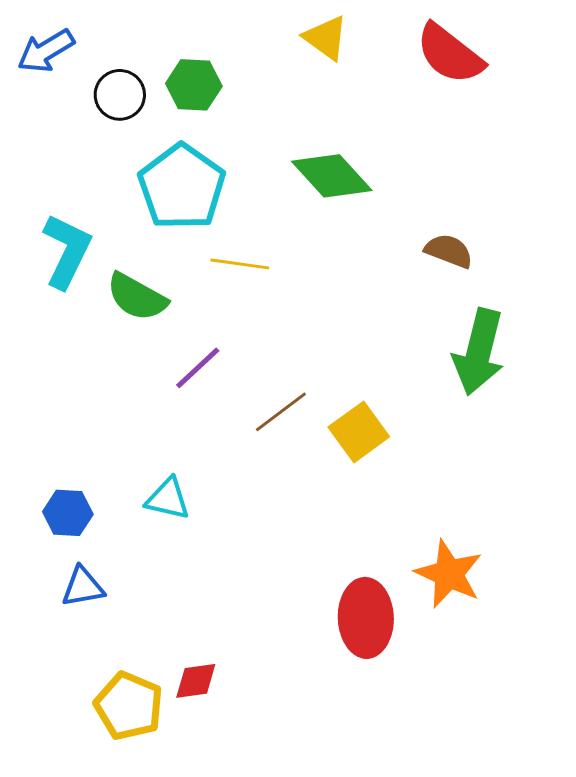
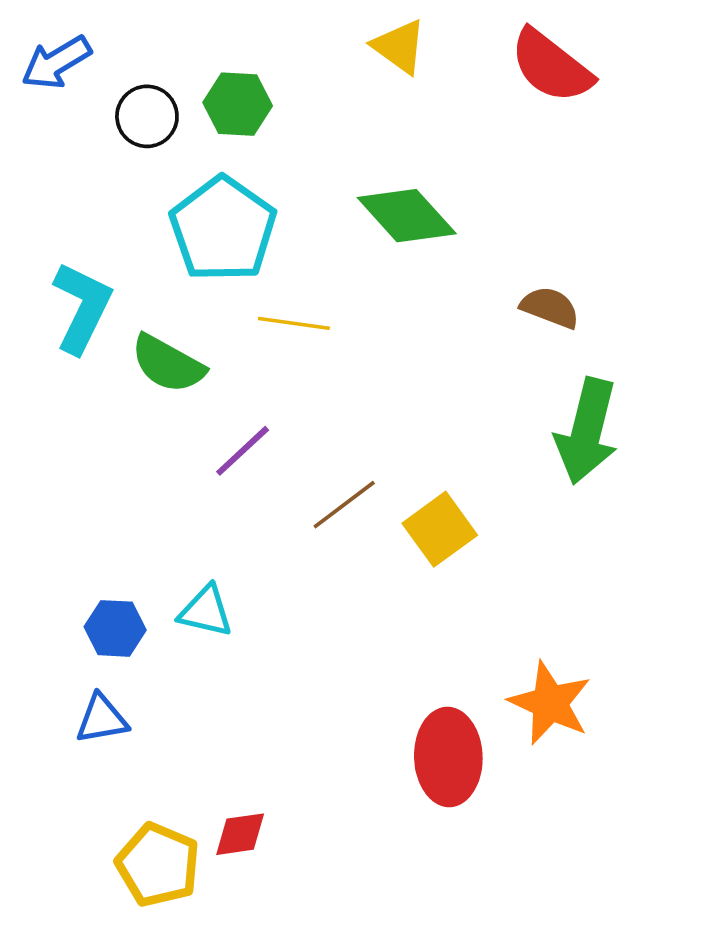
blue hexagon: (68, 513) -> (115, 628), moved

